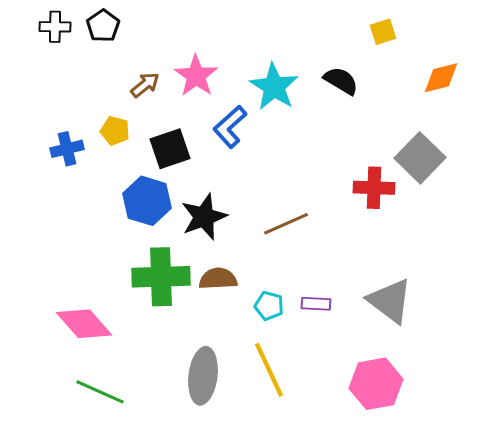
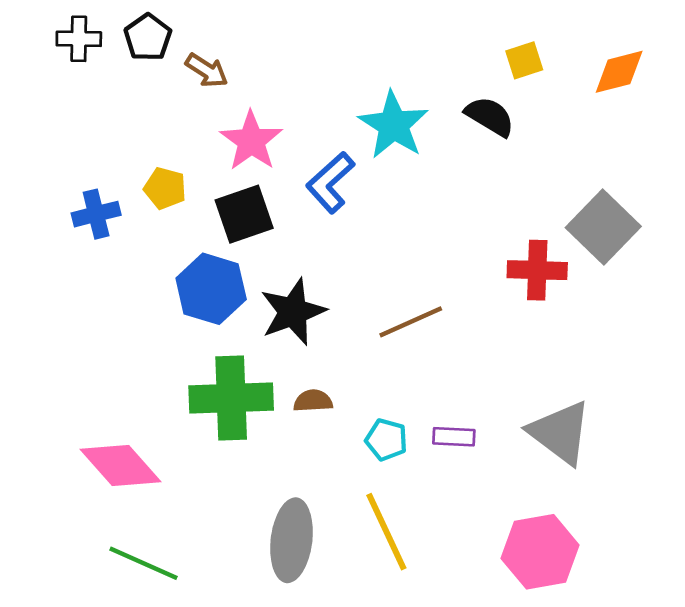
yellow square: (383, 32) -> (524, 60), moved
pink star: (196, 76) -> (251, 141), moved
orange diamond: (441, 78) -> (619, 72), moved
brown arrow: (145, 85) -> (207, 70), moved, turned 72
brown semicircle: (218, 279) -> (313, 401), size x0.7

